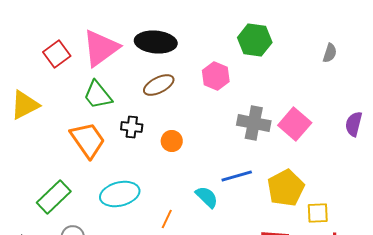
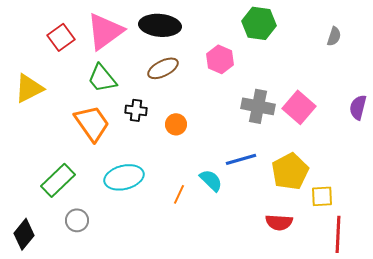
orange line: (167, 219) -> (179, 194), moved

